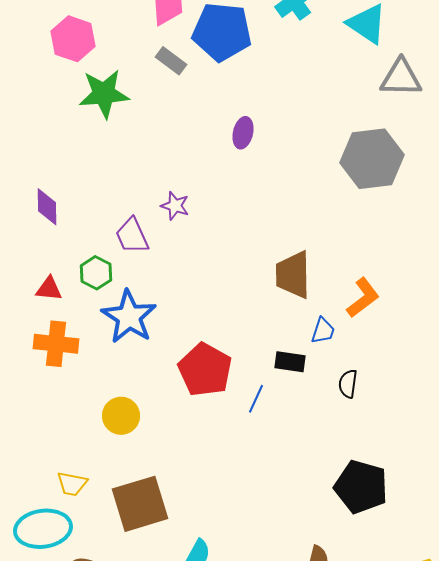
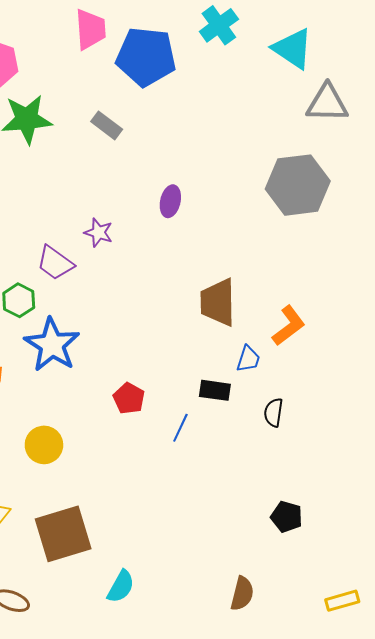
gray rectangle: (171, 61) -> (107, 125), moved
purple ellipse: (243, 133) -> (170, 201), moved
purple trapezoid: (132, 236) -> (55, 263), turned -30
red pentagon: (205, 370) -> (129, 398), size x0.6
black pentagon: (361, 487) -> (287, 517), size x0.6

